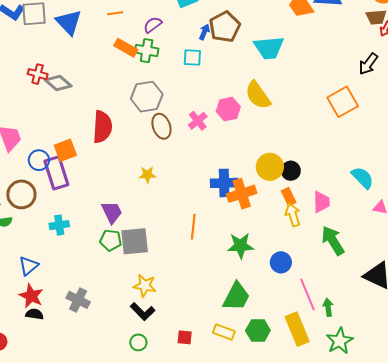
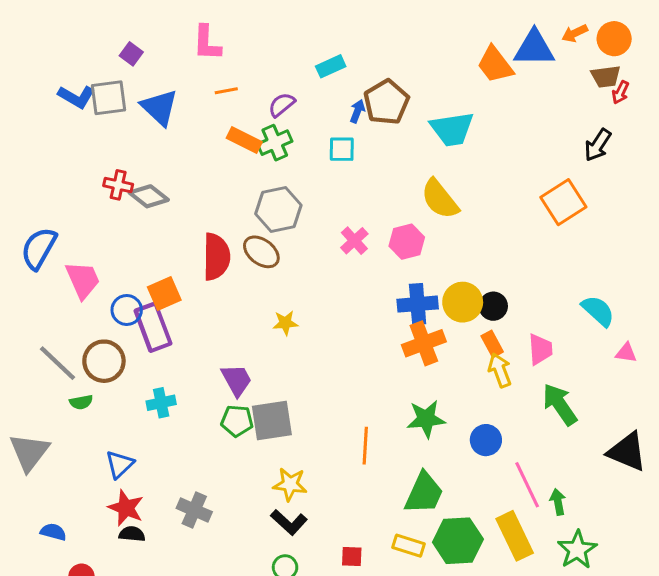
green cross: (147, 51) -> (275, 143), turned -30
pink hexagon: (228, 109) -> (407, 242), moved
brown ellipse: (161, 126) -> (261, 252), moved, turned -30
blue cross: (224, 183) -> (418, 304), moved
orange line: (193, 227) -> (365, 446), moved
green hexagon: (258, 330) -> (458, 541), size x1.4

